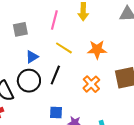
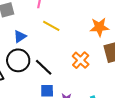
orange star: (97, 50) -> (99, 27), moved
black line: (55, 75) -> (44, 67), moved, turned -66

